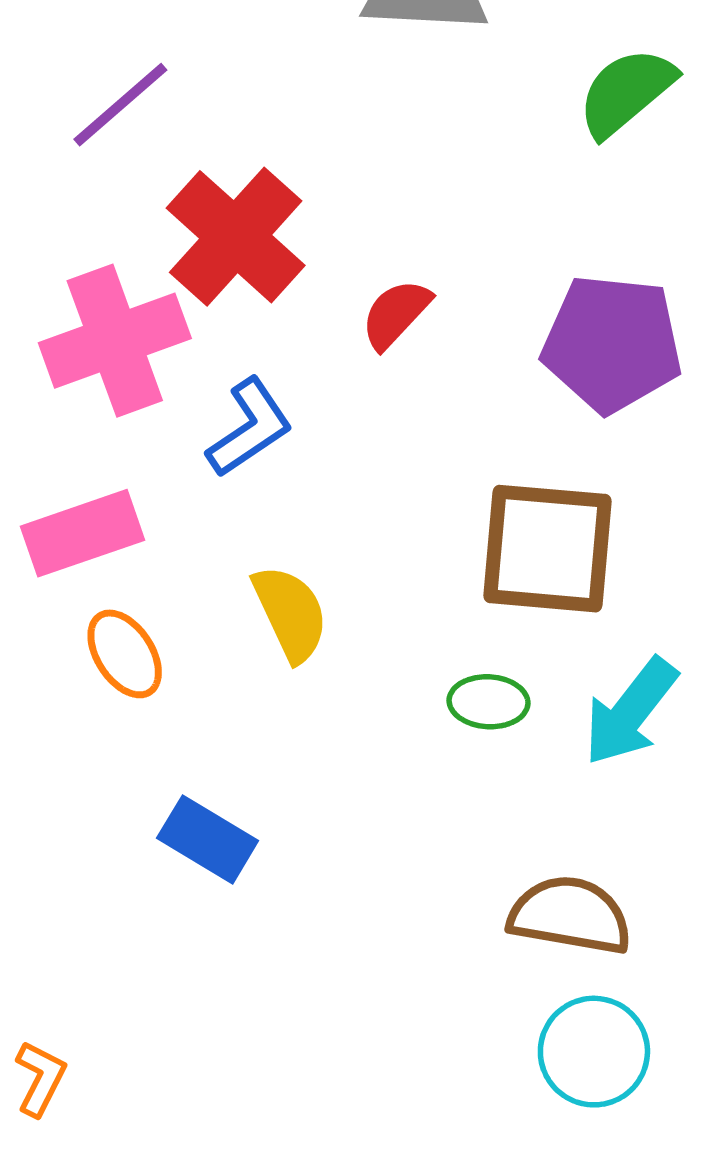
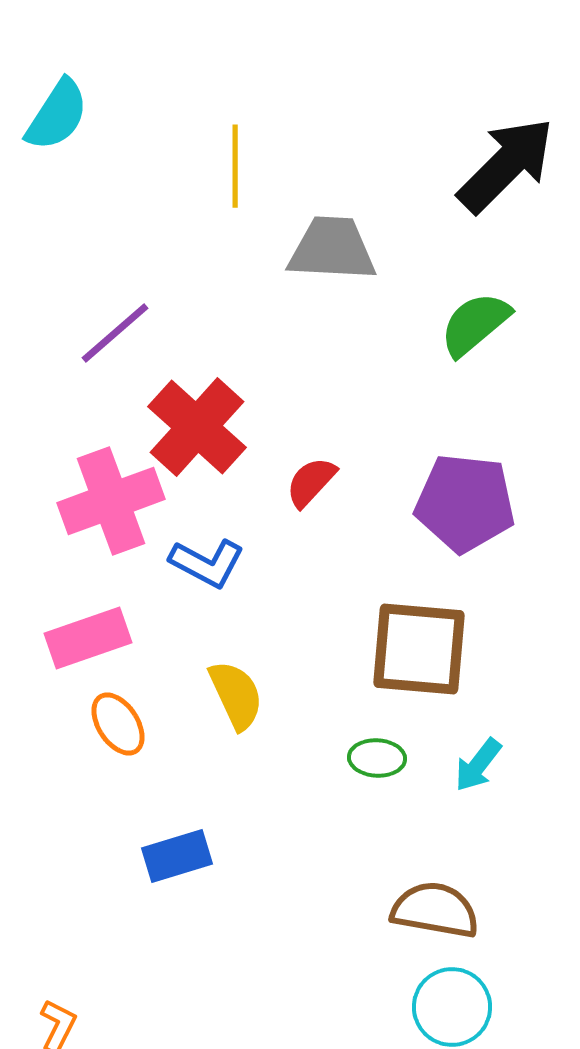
blue L-shape: (250, 428) -> (207, 563), turned 62
cyan arrow: (630, 712) -> (478, 765), size x0.7
blue rectangle: (208, 839) -> (177, 856), turned -48

